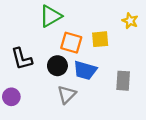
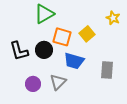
yellow square: (100, 39) -> (87, 34), turned -35
black circle: (57, 66) -> (44, 50), moved
purple circle: (11, 97) -> (33, 84), moved

